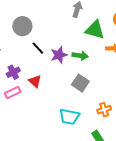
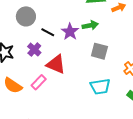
purple cross: (13, 72) -> (34, 50), moved
red triangle: (35, 81) -> (56, 64), size x1.5

